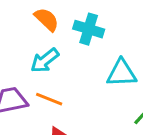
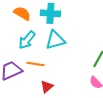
cyan triangle: (122, 73) -> (55, 40), moved

